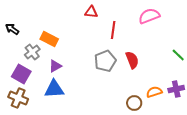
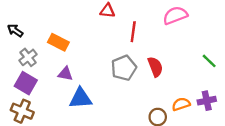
gray cross: (32, 52) -> (28, 57), moved
purple triangle: (55, 66) -> (65, 74), turned 40
blue triangle: (54, 89) -> (81, 98), moved

